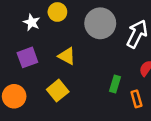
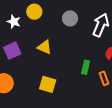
gray circle: (100, 23) -> (70, 18), size x0.6
yellow square: (58, 91) -> (48, 84), moved, turned -30

